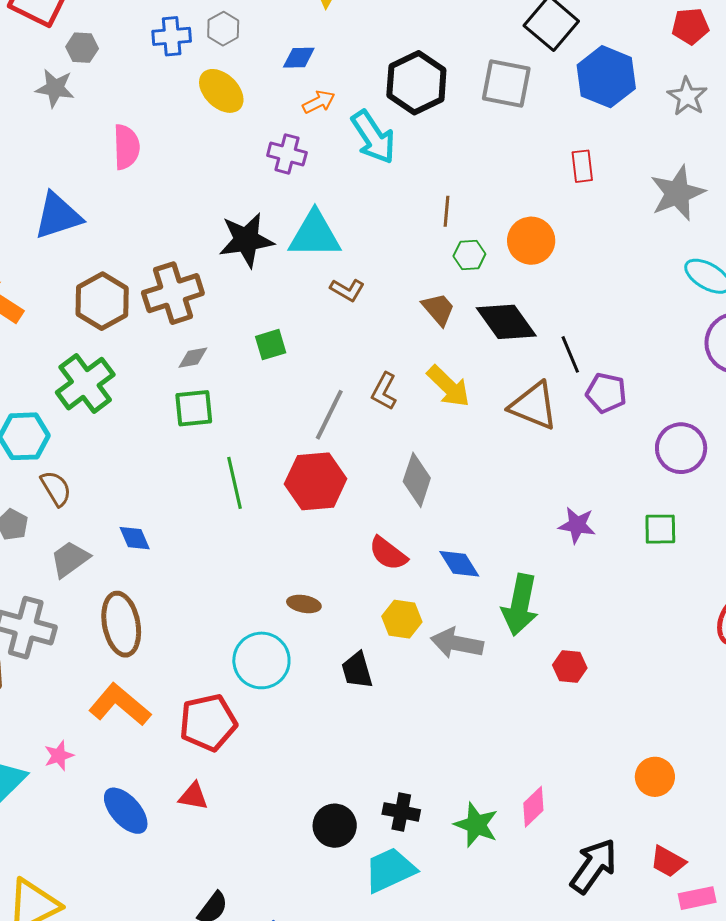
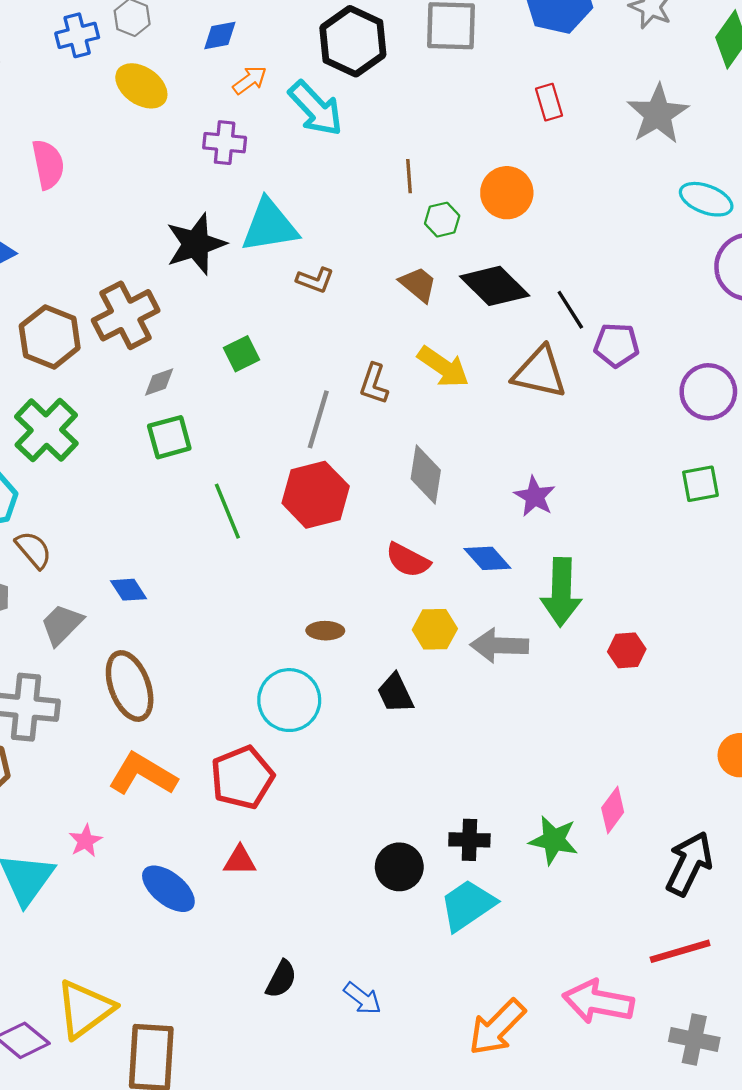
purple star: (577, 525) -> (535, 496), moved, turned 30

